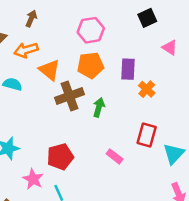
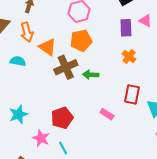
orange arrow: (26, 50) -> (27, 32), turned -84
purple rectangle: (128, 69) -> (126, 28), moved
green arrow: (99, 107) -> (91, 75), turned -98

